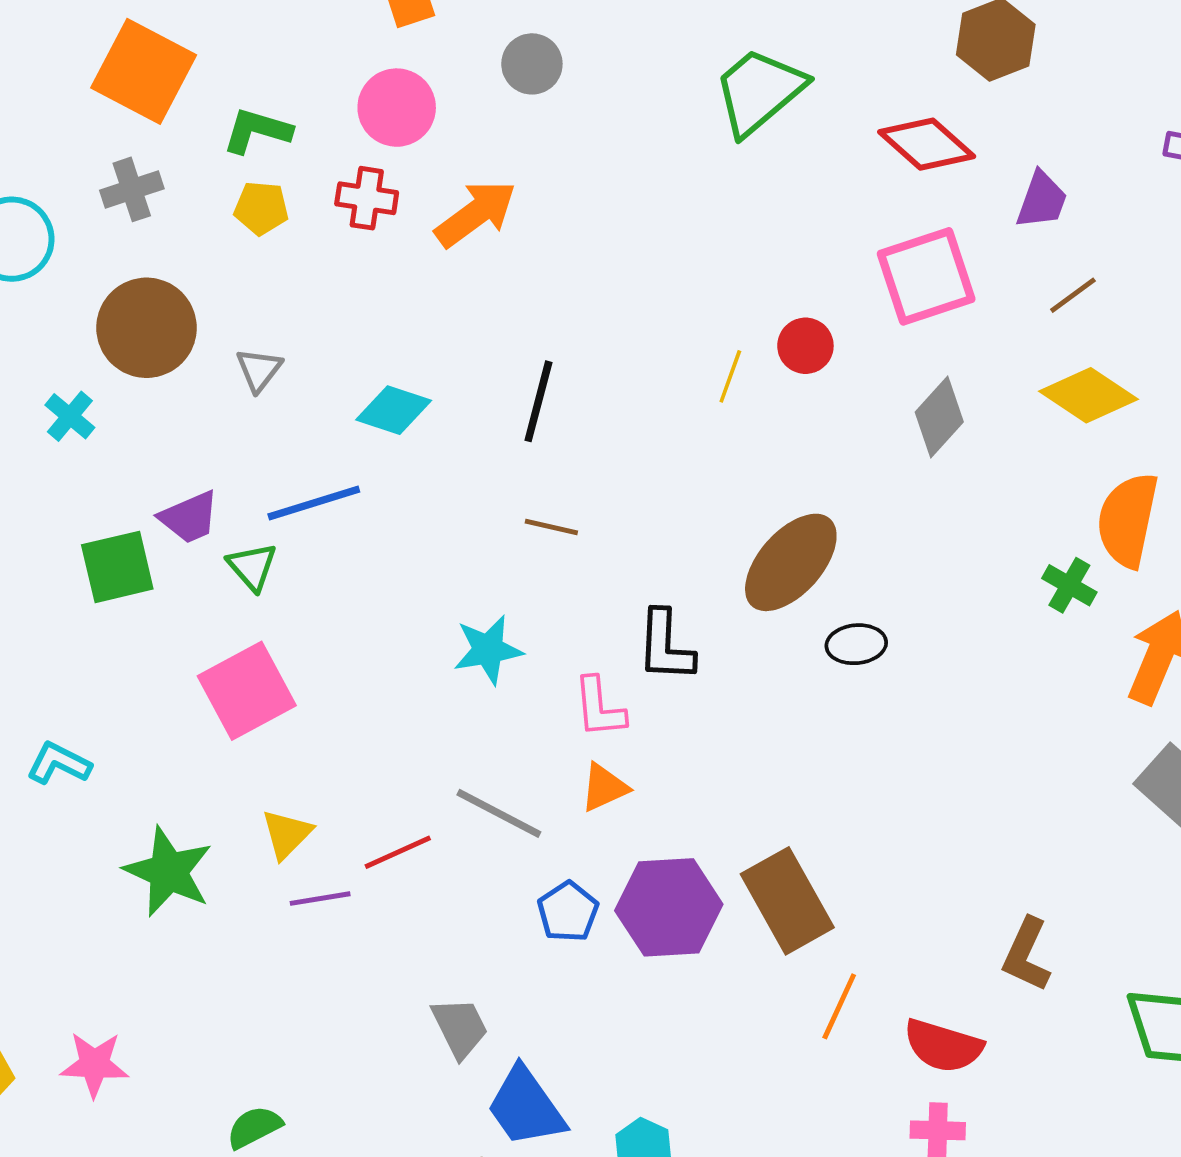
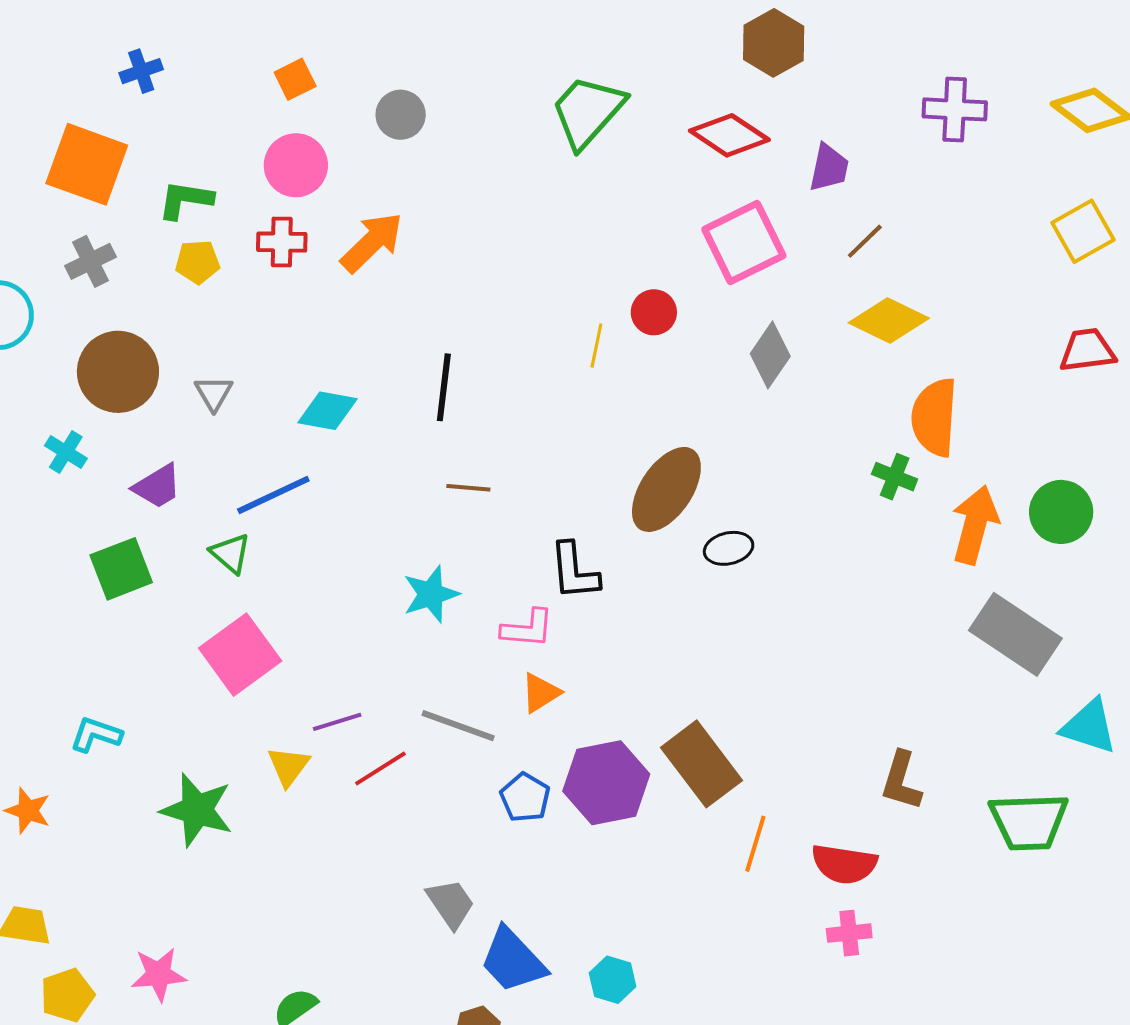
purple trapezoid: (189, 517) -> (157, 486), moved
pink L-shape: (599, 707) -> (527, 629), turned -72
purple line: (320, 899) -> (337, 722), moved

